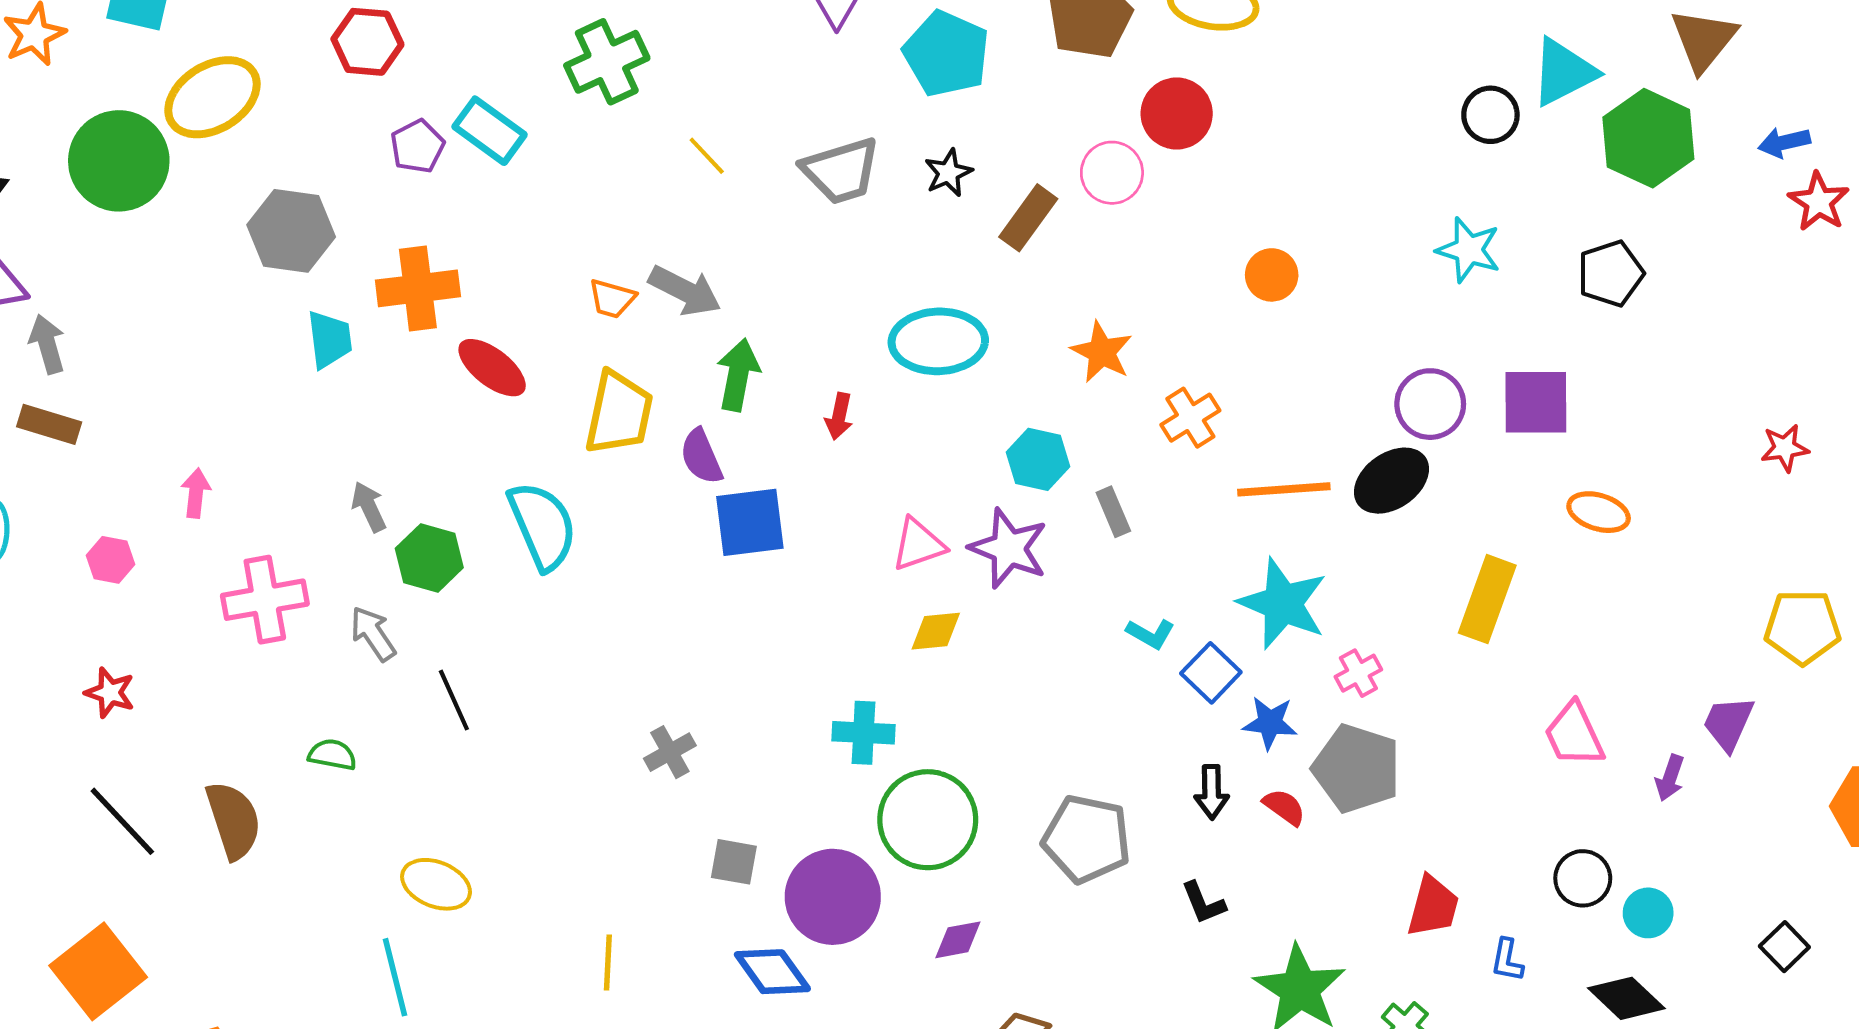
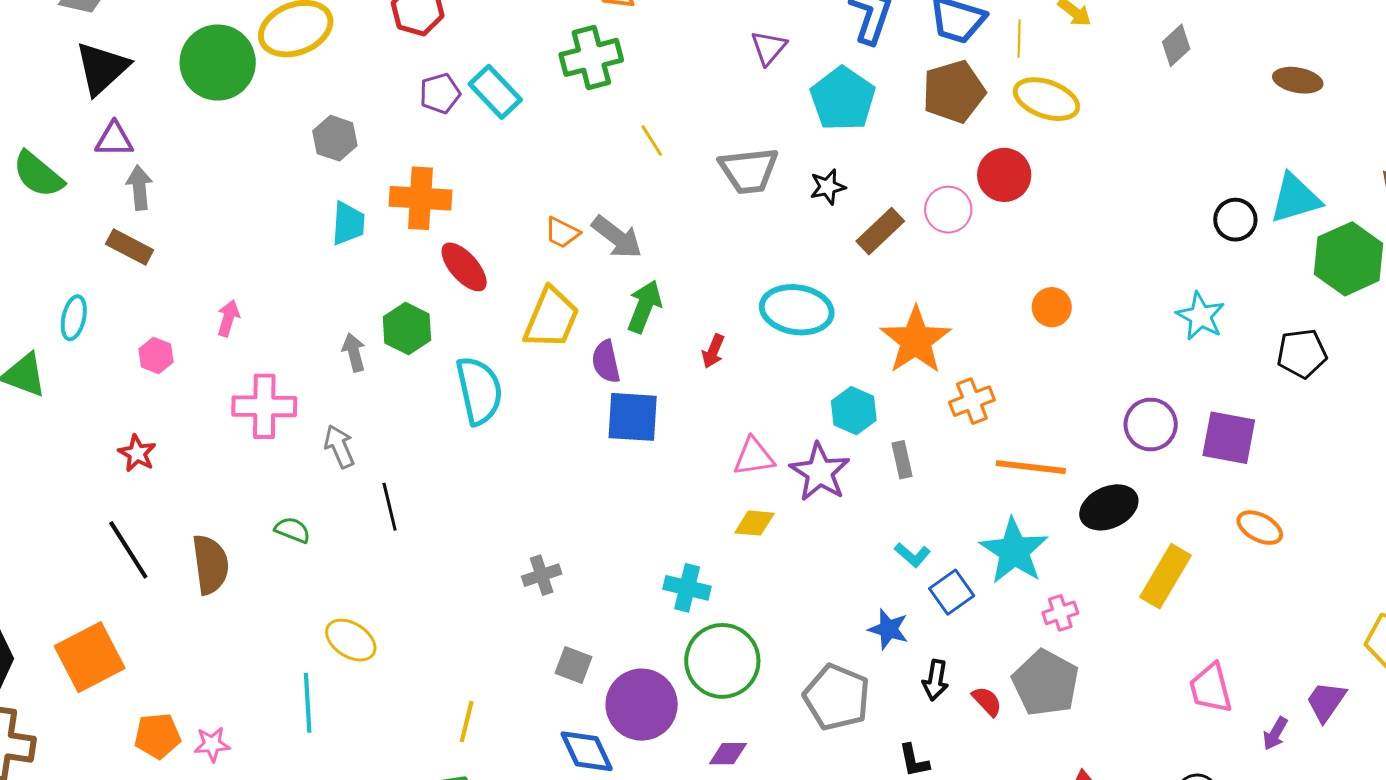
gray hexagon: (291, 231) -> (335, 138), size x0.7
orange star: (1102, 352) -> (916, 340), size x1.5
black ellipse: (1391, 481) -> (1109, 507), moved
green hexagon: (429, 558) -> (407, 329), moved
blue star: (1270, 723) -> (888, 629), moved

